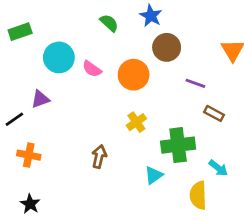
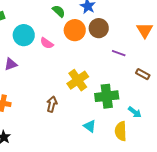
orange circle: (134, 75) -> (75, 30), moved
brown rectangle: (214, 113) -> (143, 74), moved
yellow cross: (136, 122) -> (78, 80), size x1.5
cyan triangle: (154, 175) -> (90, 126), moved, turned -48

